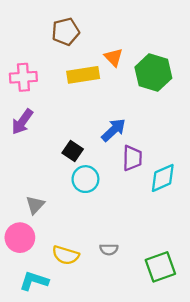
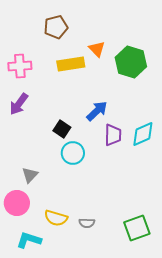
cyan diamond: (163, 178) -> (143, 134), moved
gray semicircle: (109, 249) -> (87, 223), moved

